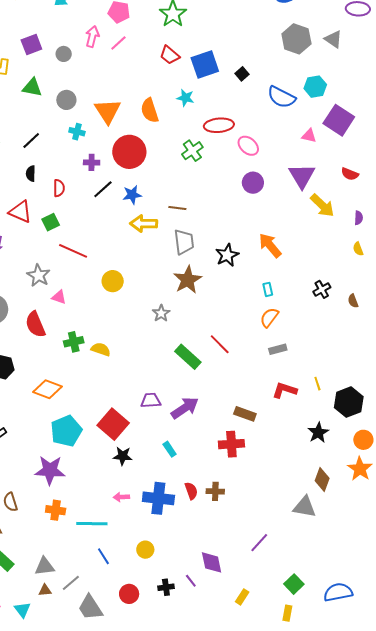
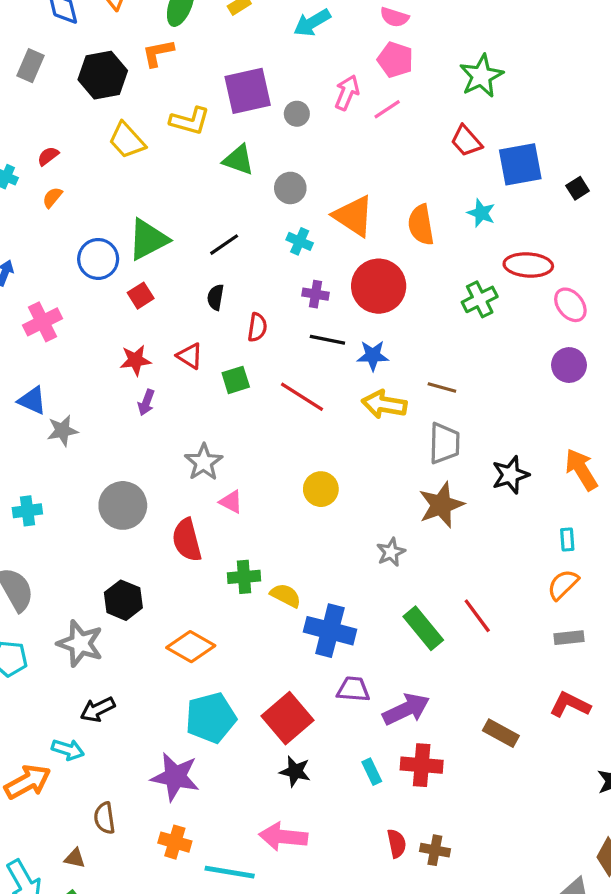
purple square: (31, 45) -> (248, 91), size x1.4
orange triangle: (108, 111) -> (354, 216), turned -32
black line: (103, 189) -> (327, 340), turned 45
red triangle: (20, 212) -> (190, 356), size x0.7
red line: (73, 251) -> (302, 397), moved
red cross: (231, 444) -> (422, 765), moved
pink arrow: (121, 497) -> (283, 837), size x1.8
blue cross: (158, 498) -> (330, 631), moved

